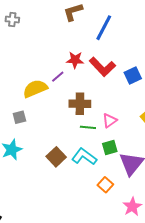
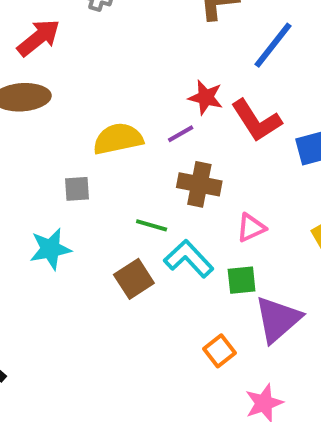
purple line: (58, 77) -> (181, 134), moved
green line: (88, 127) -> (152, 225), moved
cyan L-shape: (84, 157) -> (189, 259), moved

